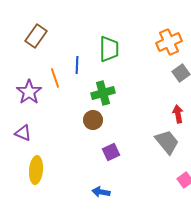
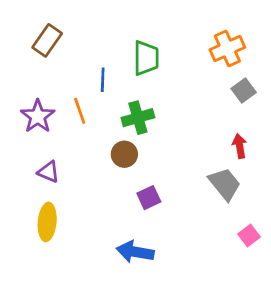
orange line: (55, 78) -> (80, 111), moved
purple triangle: (23, 133) -> (49, 172), moved
blue arrow: (101, 192) -> (135, 252), size x1.5

